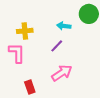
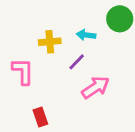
yellow cross: (25, 31) -> (50, 42), moved
pink arrow: (62, 73) -> (96, 87), moved

